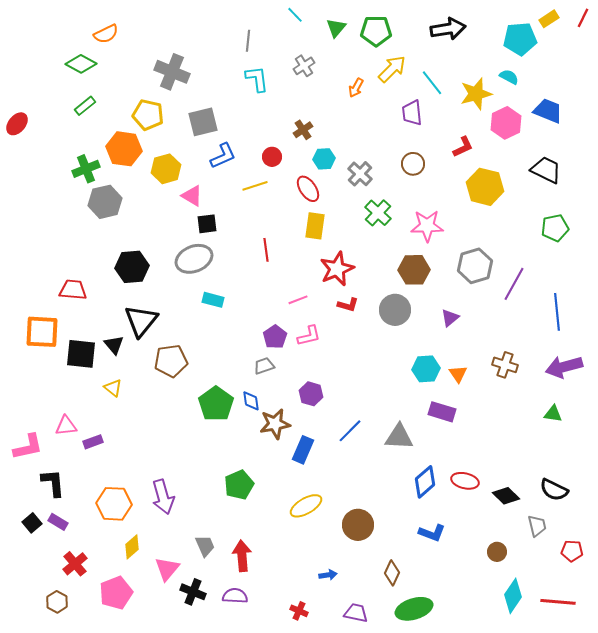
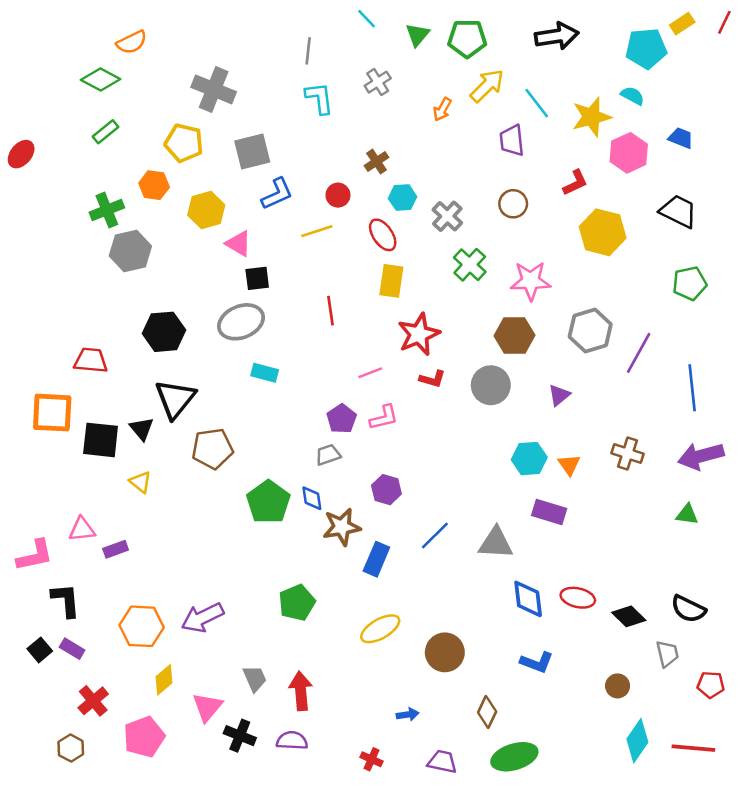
blue trapezoid: (548, 111) -> (681, 138), size x0.7
orange hexagon: (124, 149) -> (154, 185), size x0.7
blue diamond: (425, 482) -> (528, 599), turned -56
purple arrow: (163, 497) -> (203, 618), turned 80

